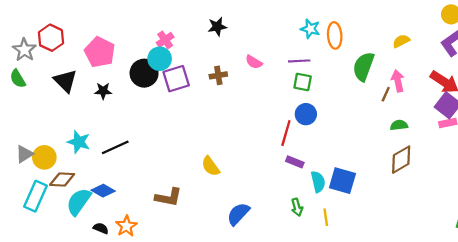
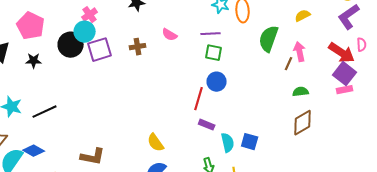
yellow semicircle: (211, 166) -> (156, 143), moved
blue square: (342, 181) -> (250, 142), size x0.7

